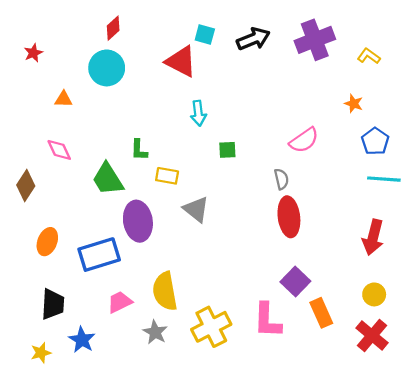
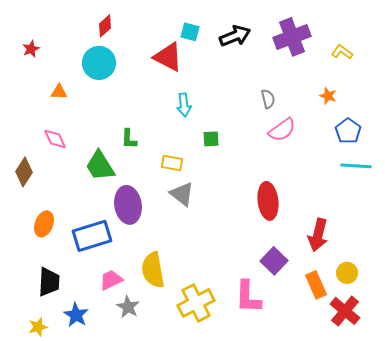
yellow rectangle: (167, 176) -> (172, 163), moved
gray semicircle: (281, 179) -> (268, 99), moved
red arrow: (373, 237) -> (318, 235), moved
orange rectangle: (321, 313) -> (316, 285), moved
gray star: (155, 332) -> (128, 307), moved

